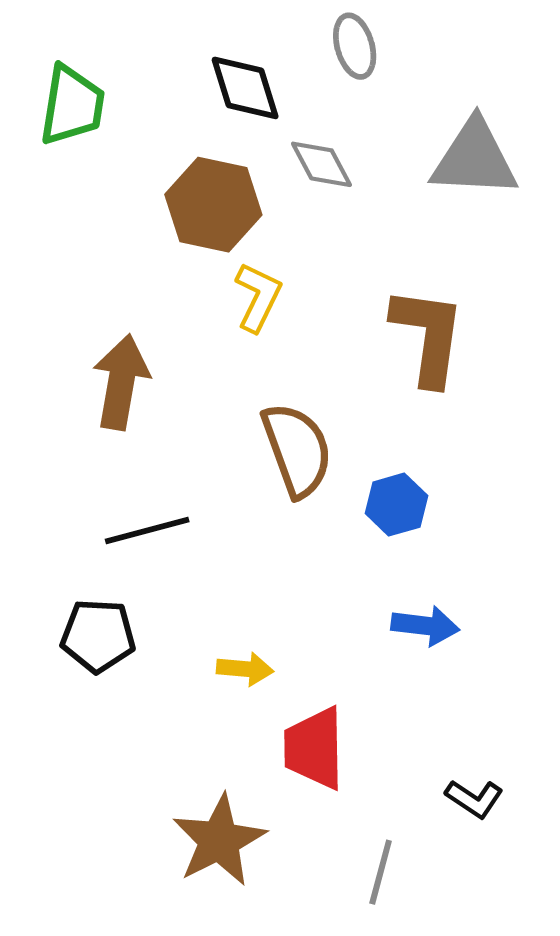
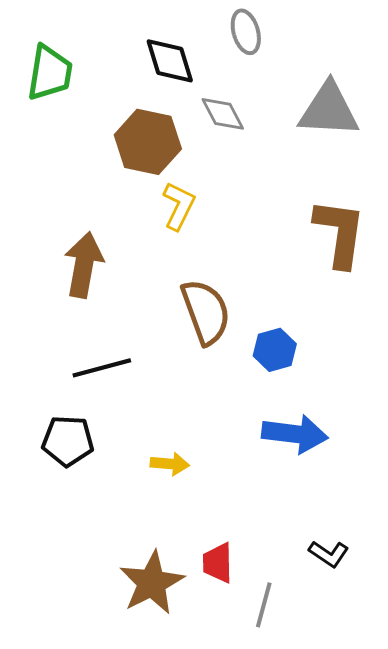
brown L-shape: (428, 336) -> (340, 233), moved
blue arrow: (425, 626) -> (295, 434), size x1.4
red trapezoid: (314, 748) -> (218, 563), moved, size x0.7

